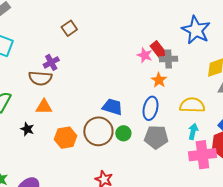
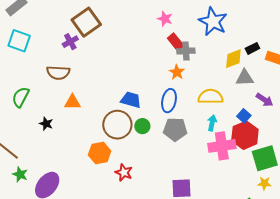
brown square: (69, 28) -> (86, 22), size x1.8
pink star: (145, 55) -> (165, 19), moved
purple cross: (51, 62) -> (70, 42), moved
orange triangle: (44, 107) -> (72, 102), moved
orange hexagon: (66, 138) -> (100, 153), moved

